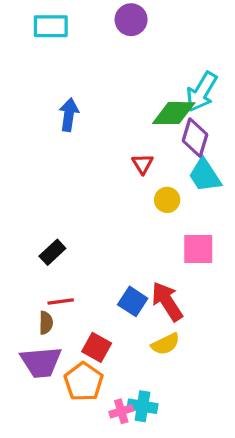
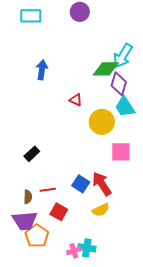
red triangle: (143, 164) -> (76, 100), moved, turned -32
yellow circle: (167, 200) -> (102, 122), size x1.6
red line: (61, 301) -> (48, 190), moved
orange pentagon: (84, 382) -> (37, 236), moved

